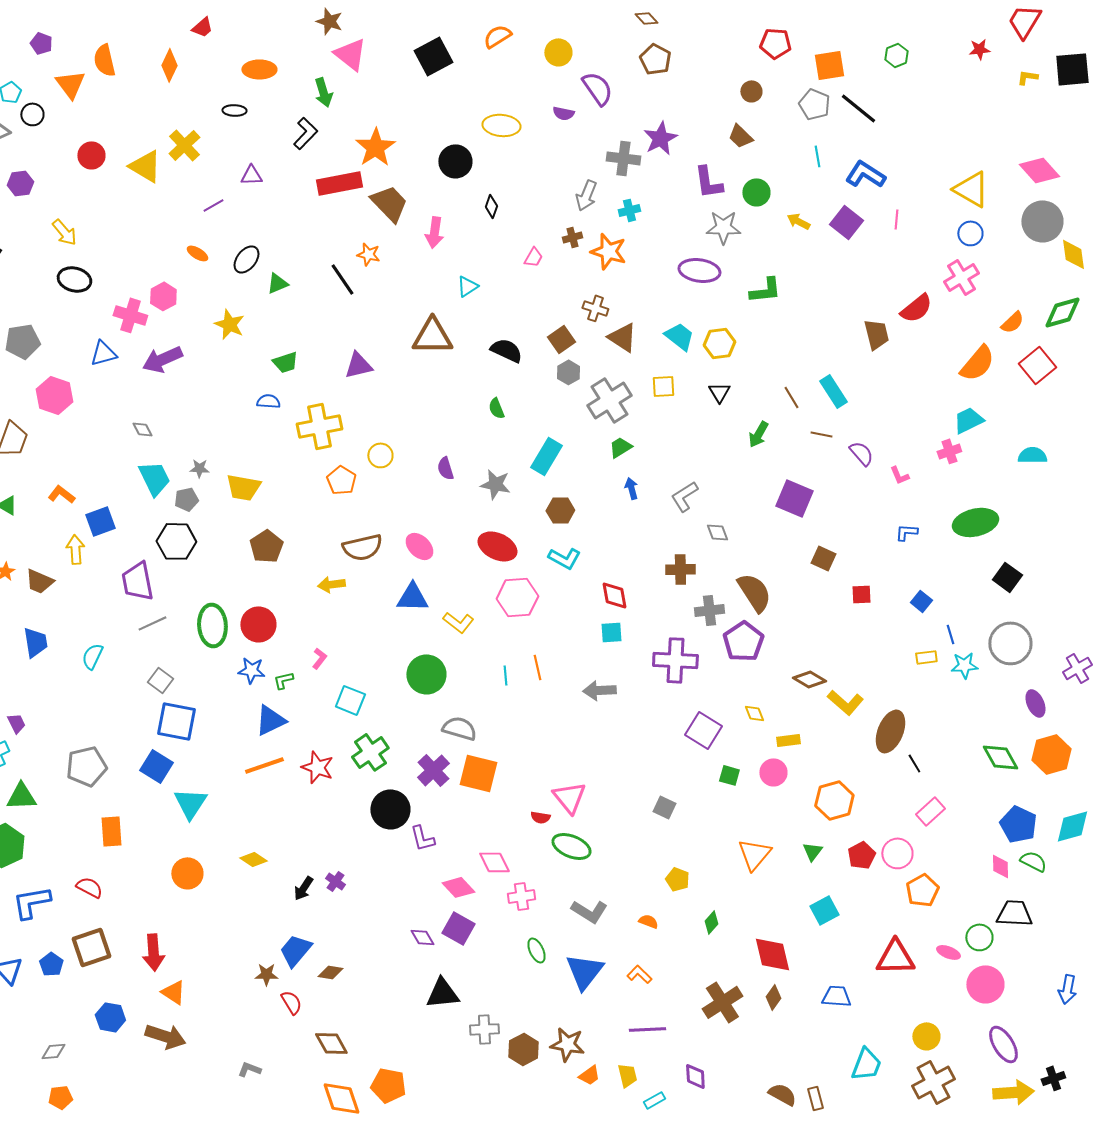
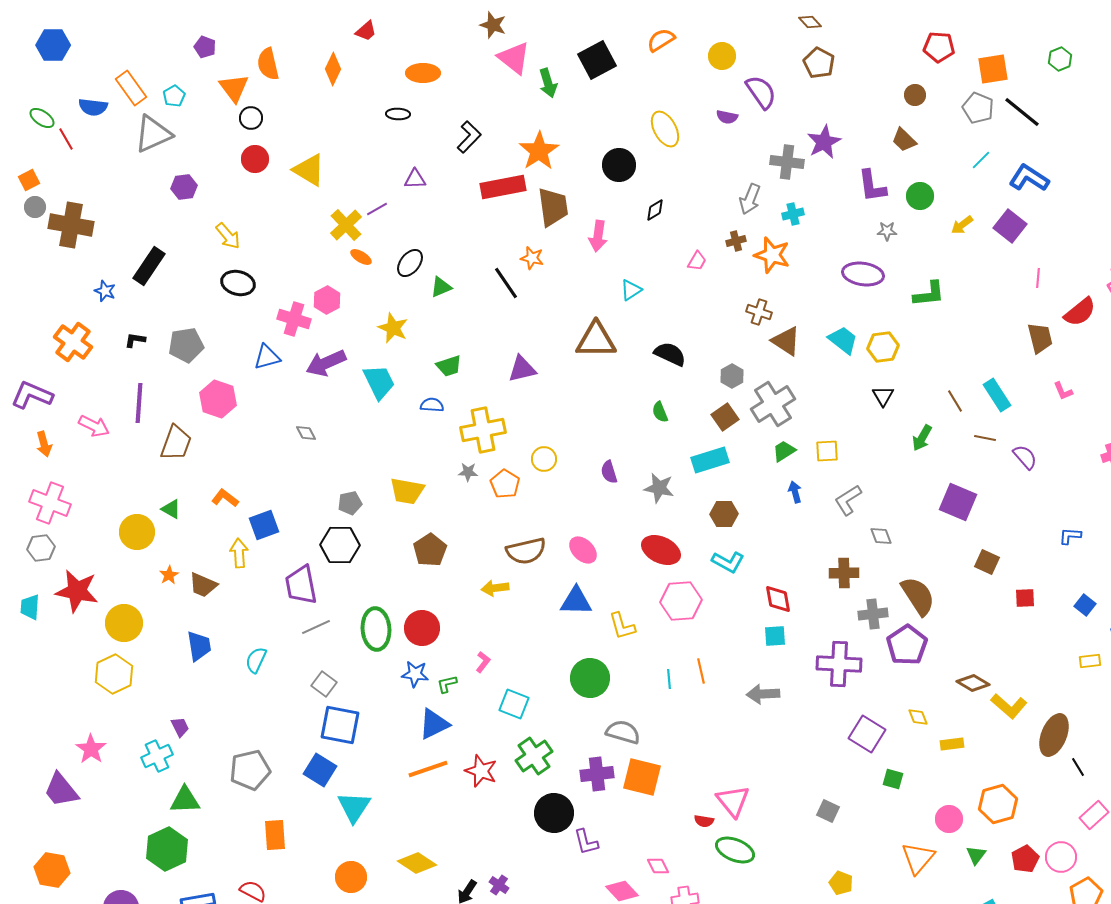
green arrow: (323, 92) -> (548, 83), moved
black circle: (32, 114) -> (251, 118), moved
yellow ellipse: (501, 125) -> (665, 129), turned 57
yellow cross: (184, 145) -> (346, 225), moved
cyan line: (817, 156) -> (981, 160), turned 55
brown trapezoid: (389, 203) -> (553, 207), turned 36
black diamond: (491, 206) -> (655, 210), turned 40
pink line: (896, 219) -> (1038, 278), moved
yellow arrow: (798, 221) -> (962, 225), turned -65
gray star: (723, 227) -> (887, 231), size x0.6
brown square: (561, 339) -> (725, 417), moved
yellow square: (663, 386) -> (827, 451), moved
cyan rectangle: (546, 456) -> (710, 460), turned 42
gray star: (199, 468) -> (468, 472), moved
pink L-shape: (899, 475) -> (1063, 391), moved
cyan trapezoid: (154, 478) -> (379, 382), moved
yellow L-shape: (458, 622) -> (622, 626), turned 36
purple cross: (433, 770) -> (597, 774), turned 36
pink circle: (773, 772) -> (949, 819), moved
yellow diamond: (253, 859) -> (417, 863), size x1.4
pink diamond: (494, 862) -> (658, 866), size x0.7

